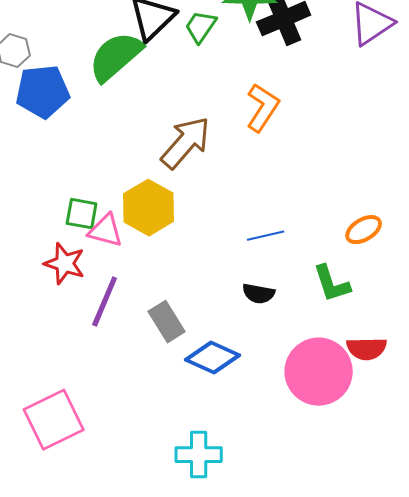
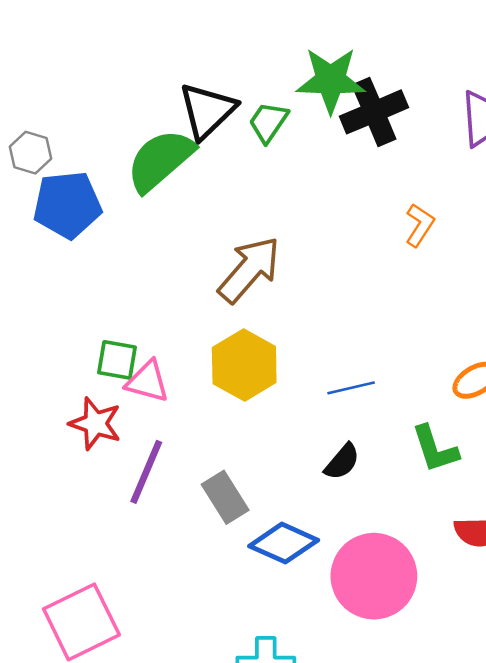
orange L-shape: (263, 108) -> (420, 225), moved, size x0.7
yellow hexagon: (149, 208) -> (244, 365), moved
black semicircle: (259, 294) -> (342, 462), turned -60
pink circle: (319, 372) -> (374, 576), moved

